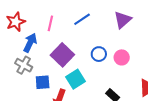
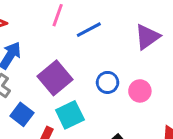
pink line: (50, 23) -> (58, 15), moved
blue square: (43, 82) -> (22, 114), turned 35

